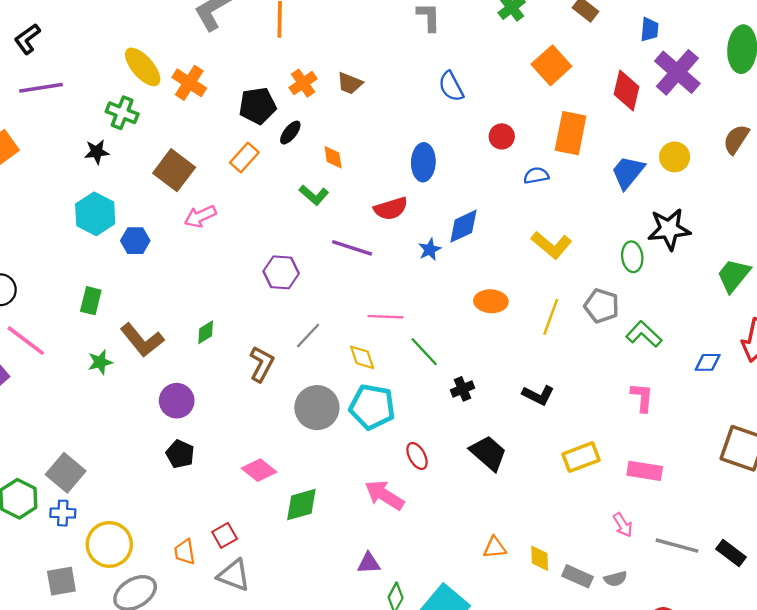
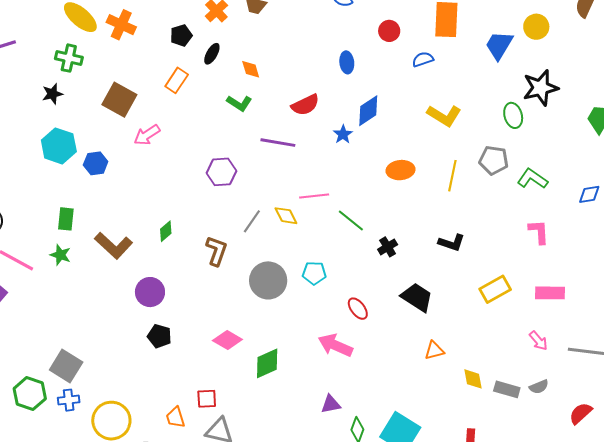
black pentagon: (257, 106) -> (181, 35), size x0.7
blue ellipse: (423, 162) -> (347, 62), moved, size x0.7
yellow diamond: (362, 357) -> (286, 216), moved
green star: (100, 362) -> (60, 255), moved, turned -30
cyan pentagon: (372, 407) -> (314, 273), size x0.6
red square: (225, 535) -> (207, 399), turned 35
orange triangle: (495, 547) -> (434, 350), moved

